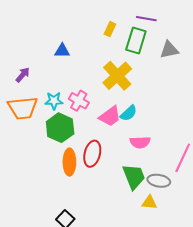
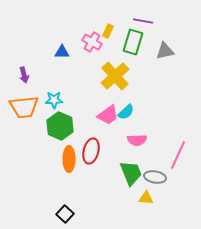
purple arrow: (23, 75) -> (24, 75), turned 126
pink cross: (79, 101) -> (92, 42), moved

